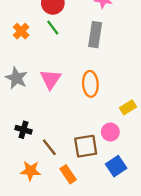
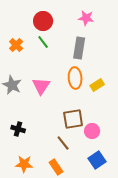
orange ellipse: (90, 84) -> (75, 78), moved
yellow rectangle: (128, 107) -> (97, 85), moved
brown square: (86, 146) -> (73, 119), moved
brown line: (49, 147) -> (63, 143), moved

